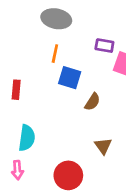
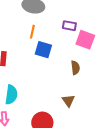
brown semicircle: (92, 102) -> (75, 68), moved, turned -40

